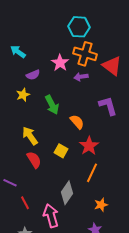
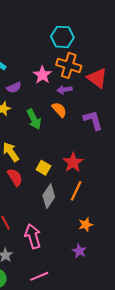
orange semicircle: (77, 122) -> (59, 110), moved
gray diamond: (67, 193) -> (49, 196), moved

